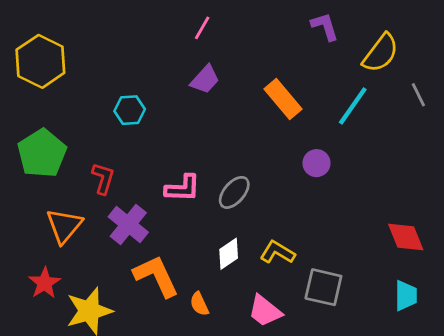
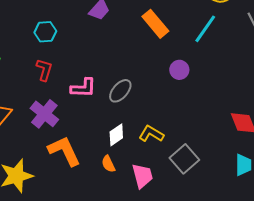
red L-shape: (103, 178) -> (44, 70), moved
gray square: (323, 287) -> (184, 159), turned 36
orange semicircle: (199, 304) -> (108, 164), moved
pink trapezoid: (265, 311) -> (142, 176), turned -144

